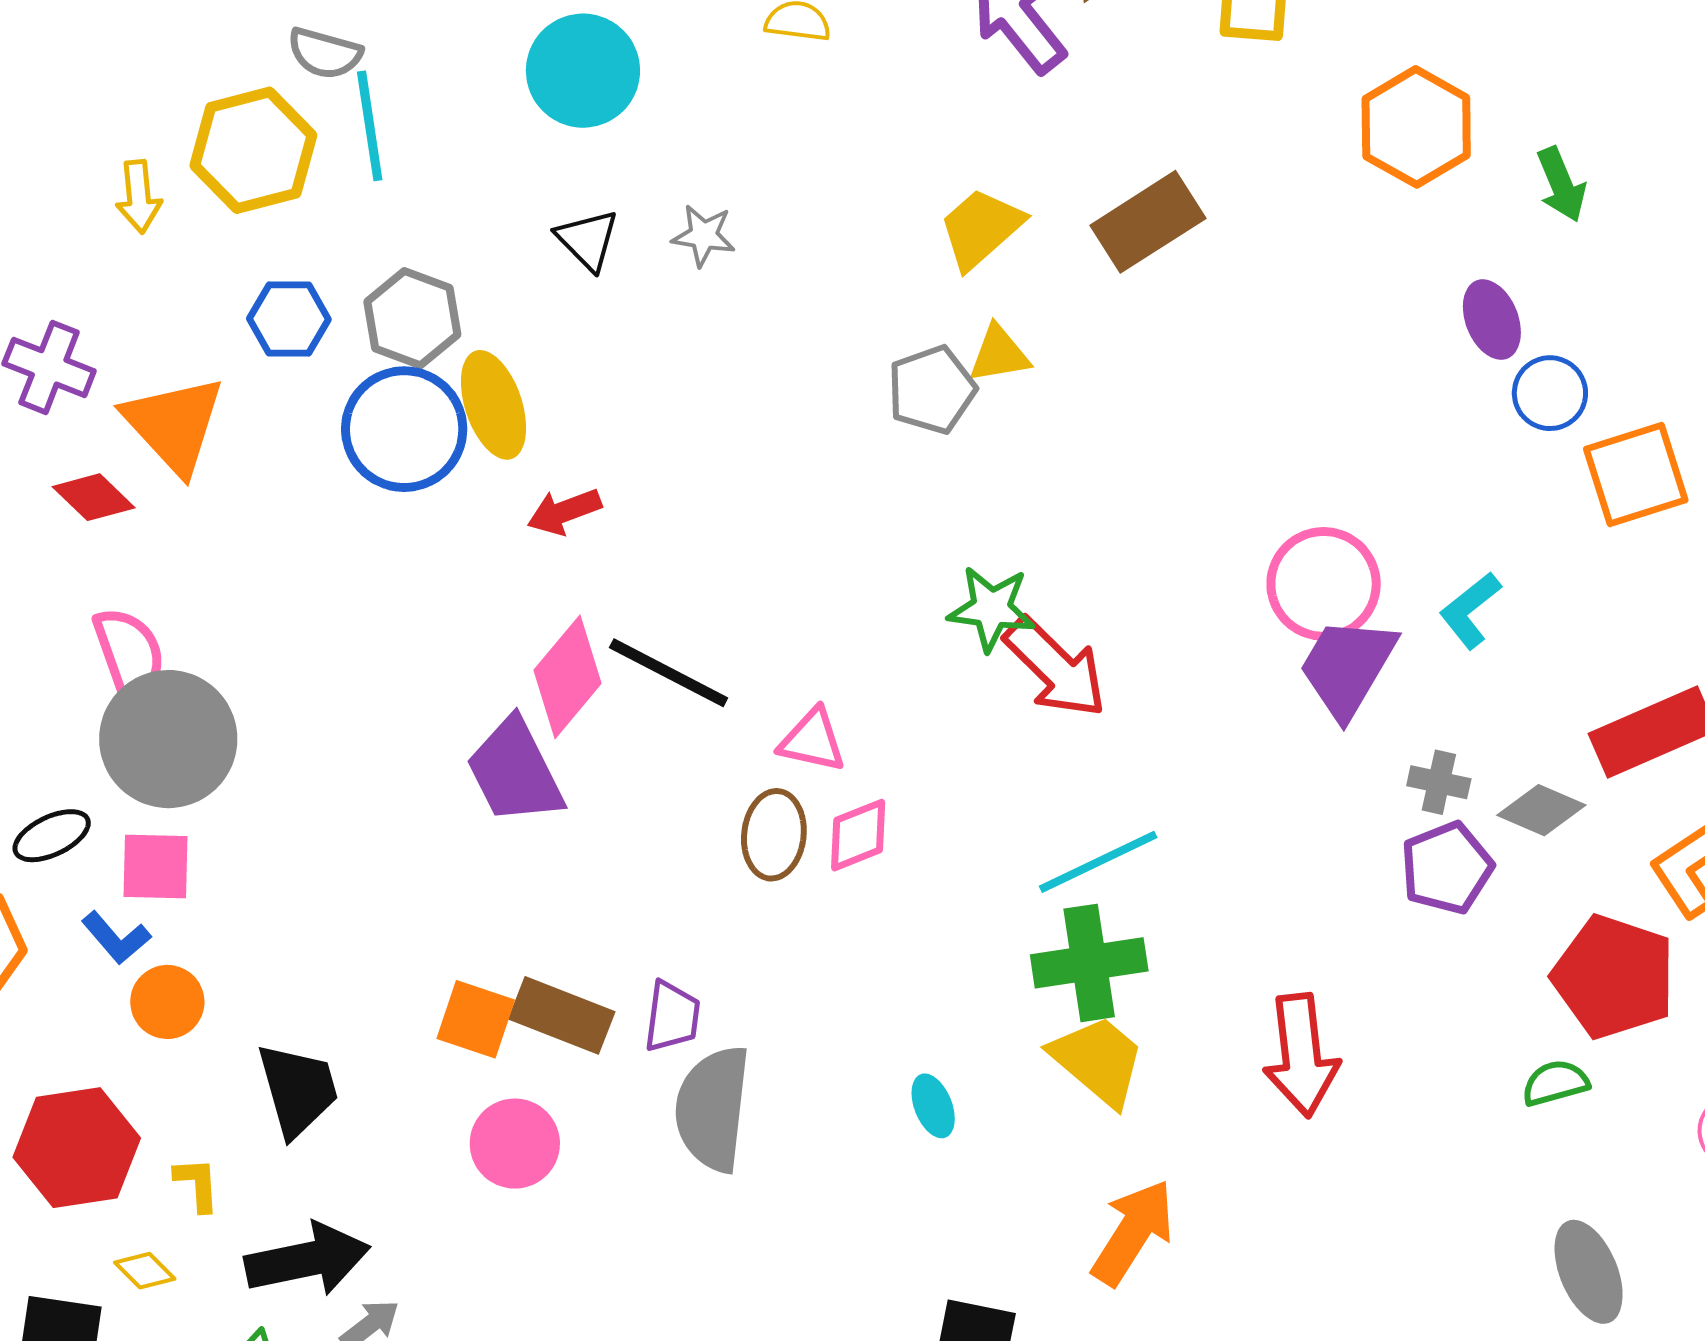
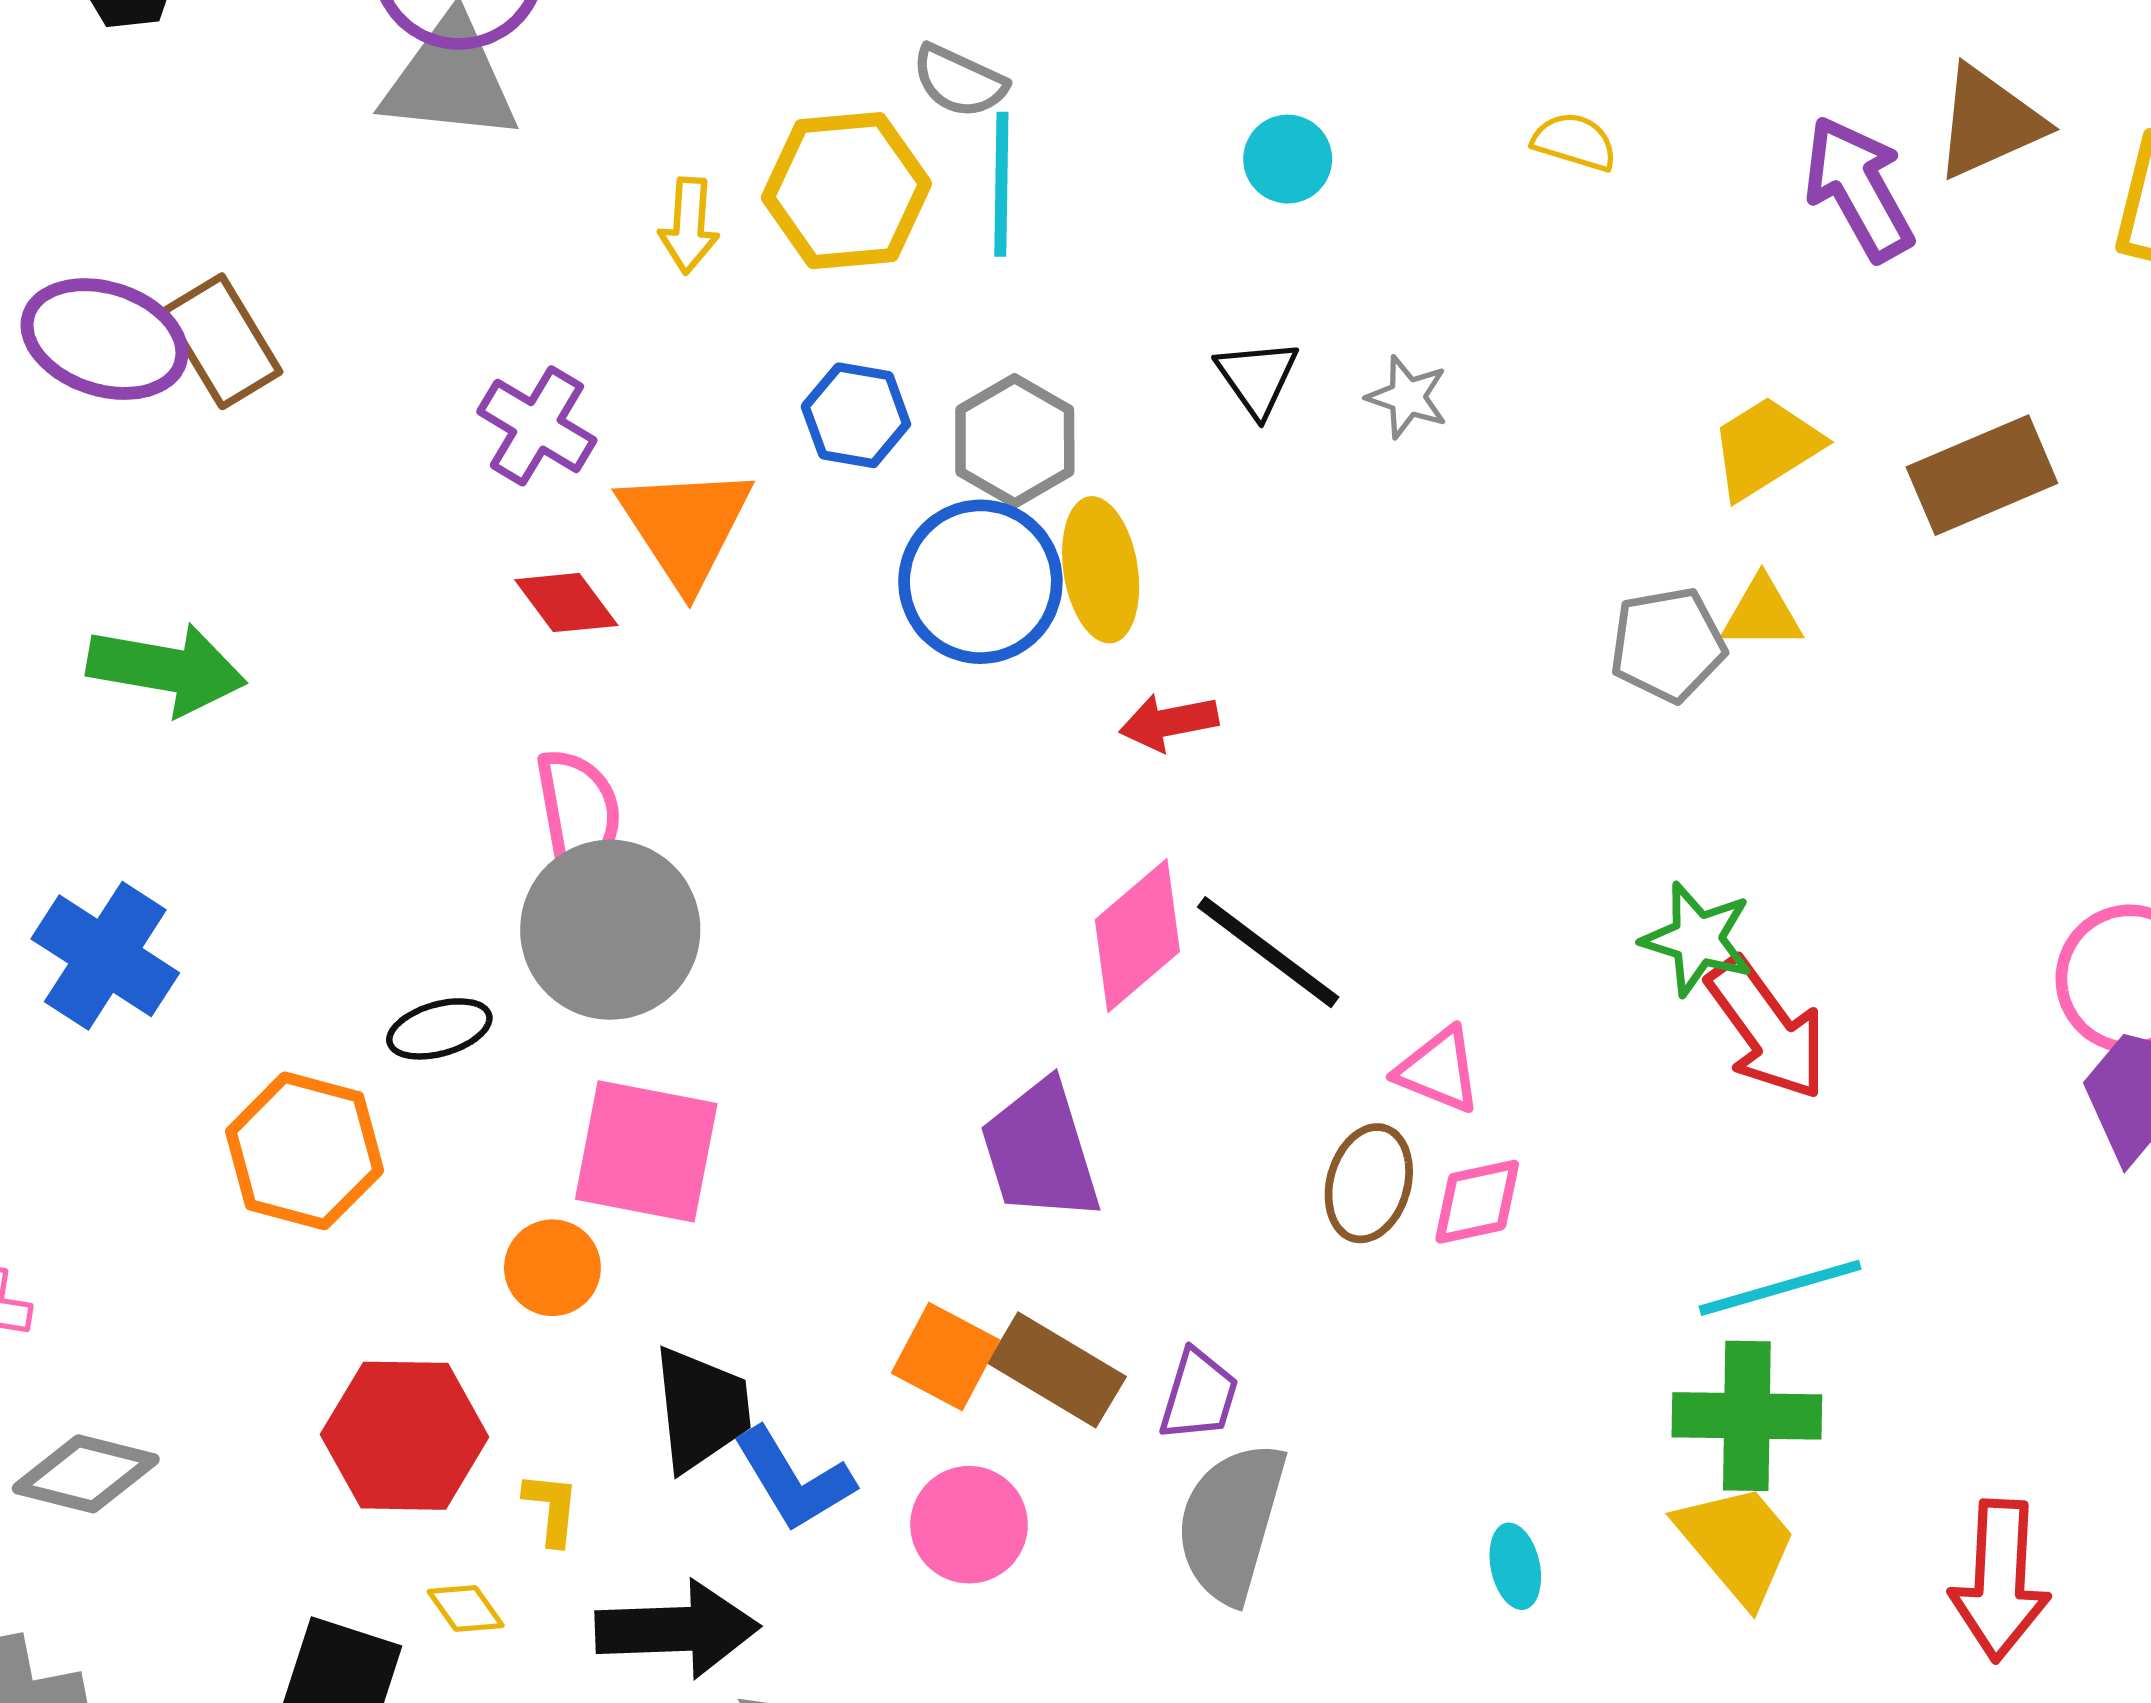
cyan circle: (583, 71) -> (1288, 159), size x0.6
purple trapezoid: (515, 771) -> (1040, 1151), moved
pink square: (155, 866) -> (646, 1151), moved, size x1.5
blue L-shape: (116, 938) -> (794, 1480), moved, size x1.4

